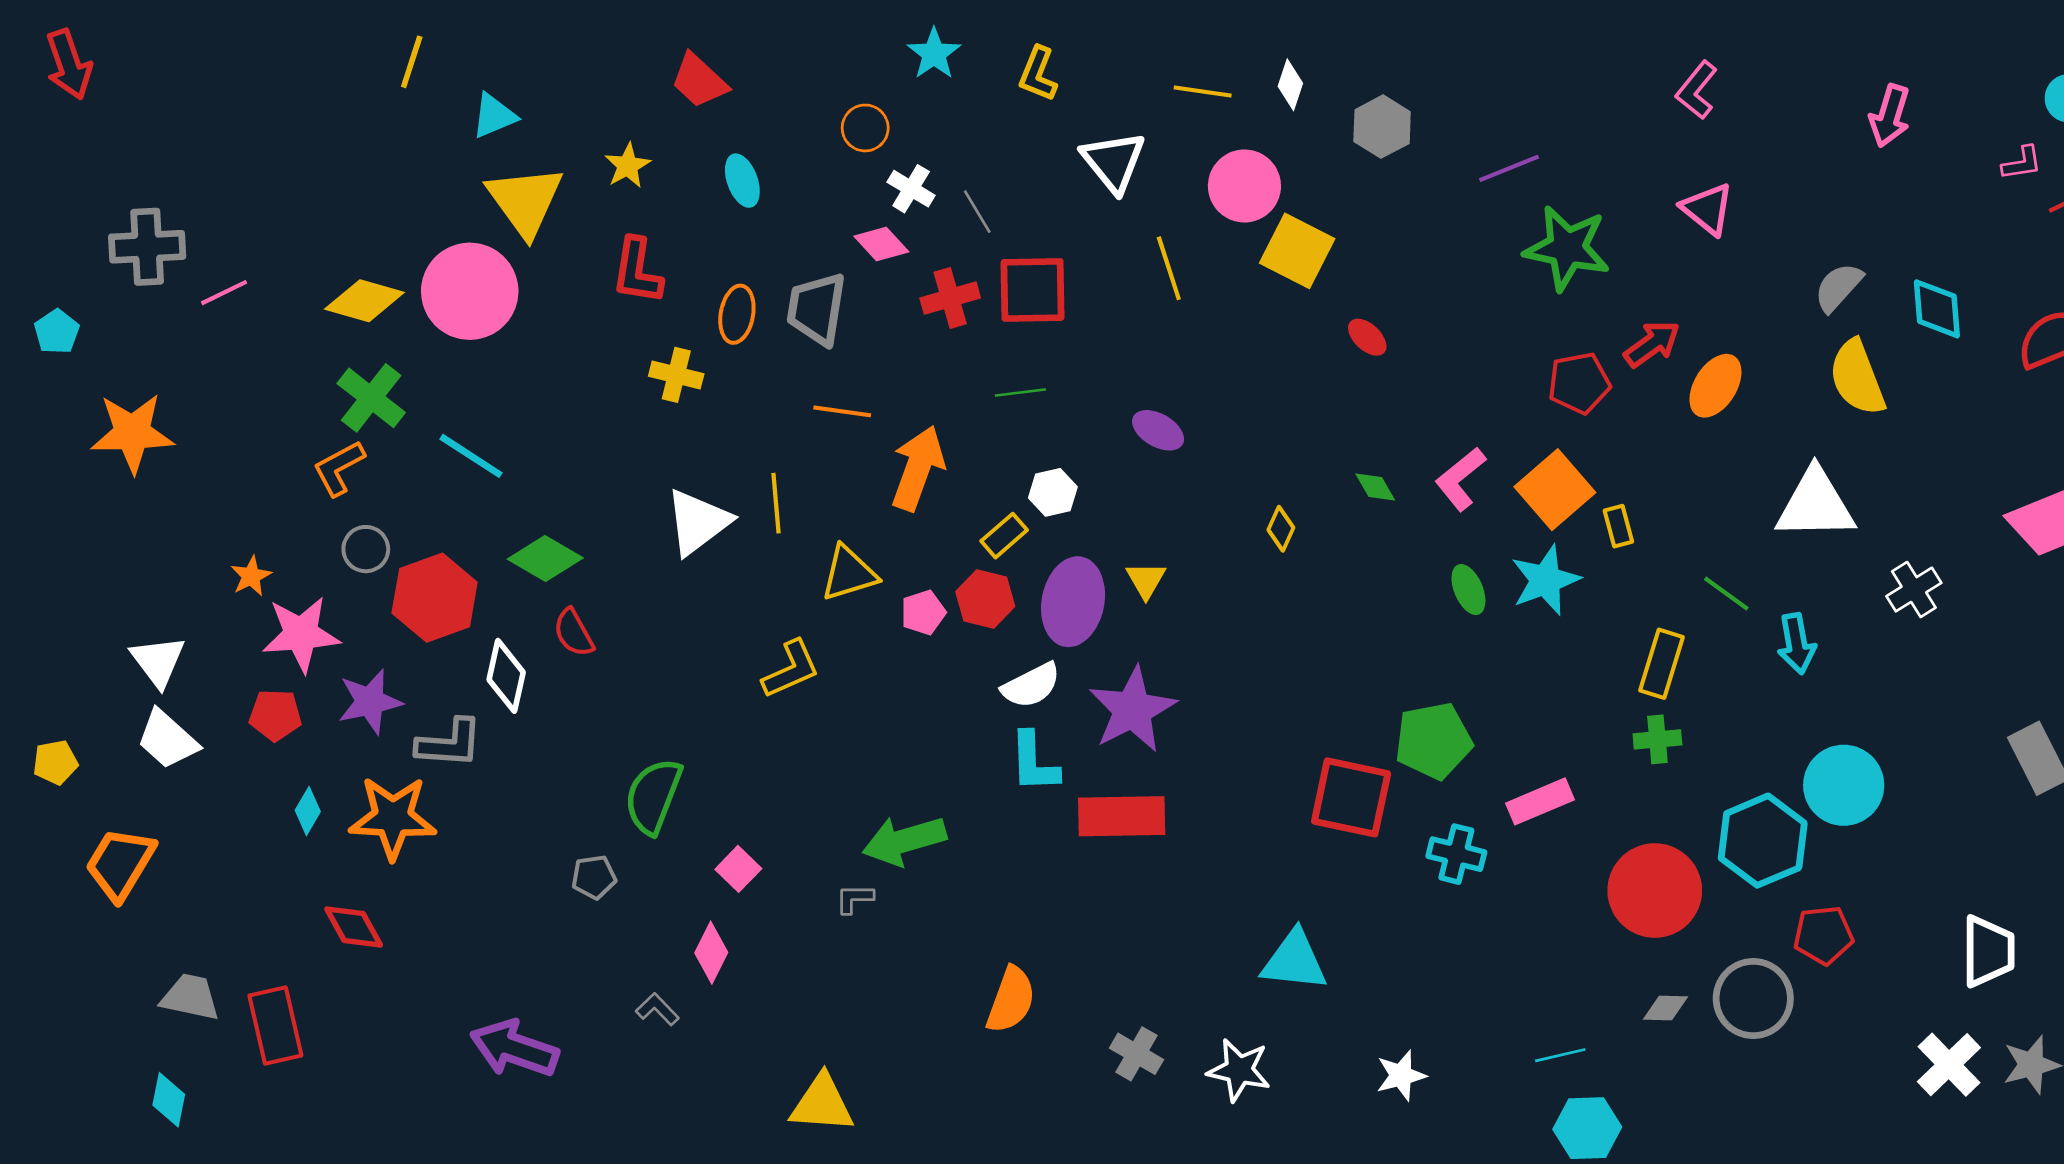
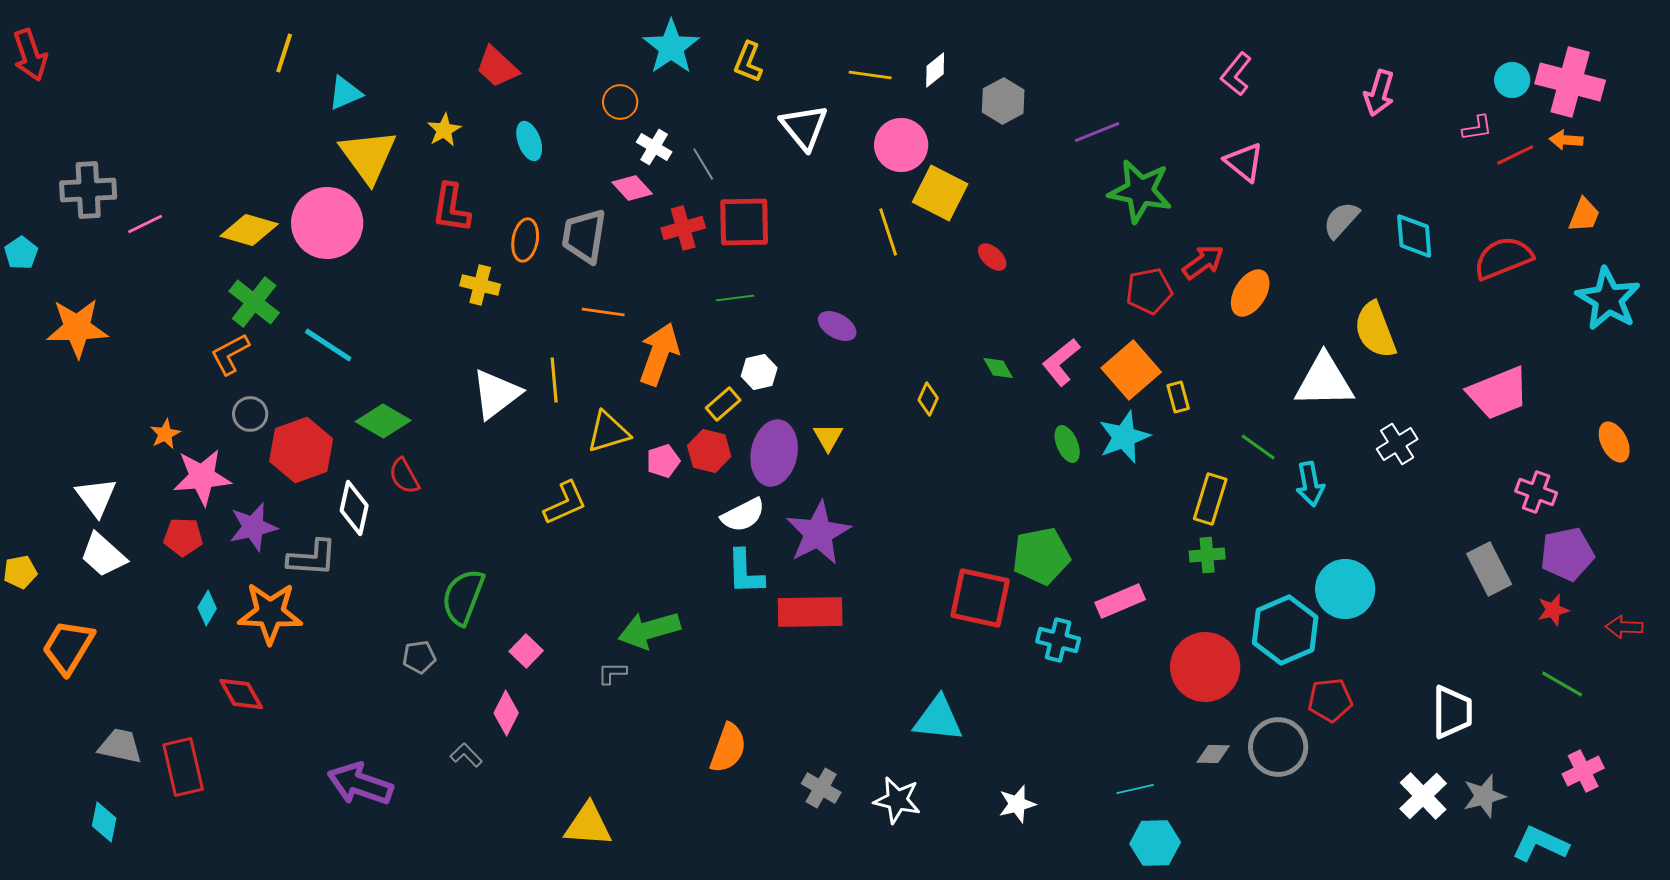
cyan star: (934, 54) -> (671, 47), size x1.4
white diamond: (1290, 85) -> (935, 70), turned 33
yellow line: (1169, 268) -> (888, 232), moved
yellow semicircle: (1857, 378) -> (1375, 330), moved

